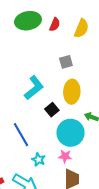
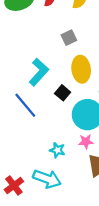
blue line: (21, 135) -> (25, 105), moved

